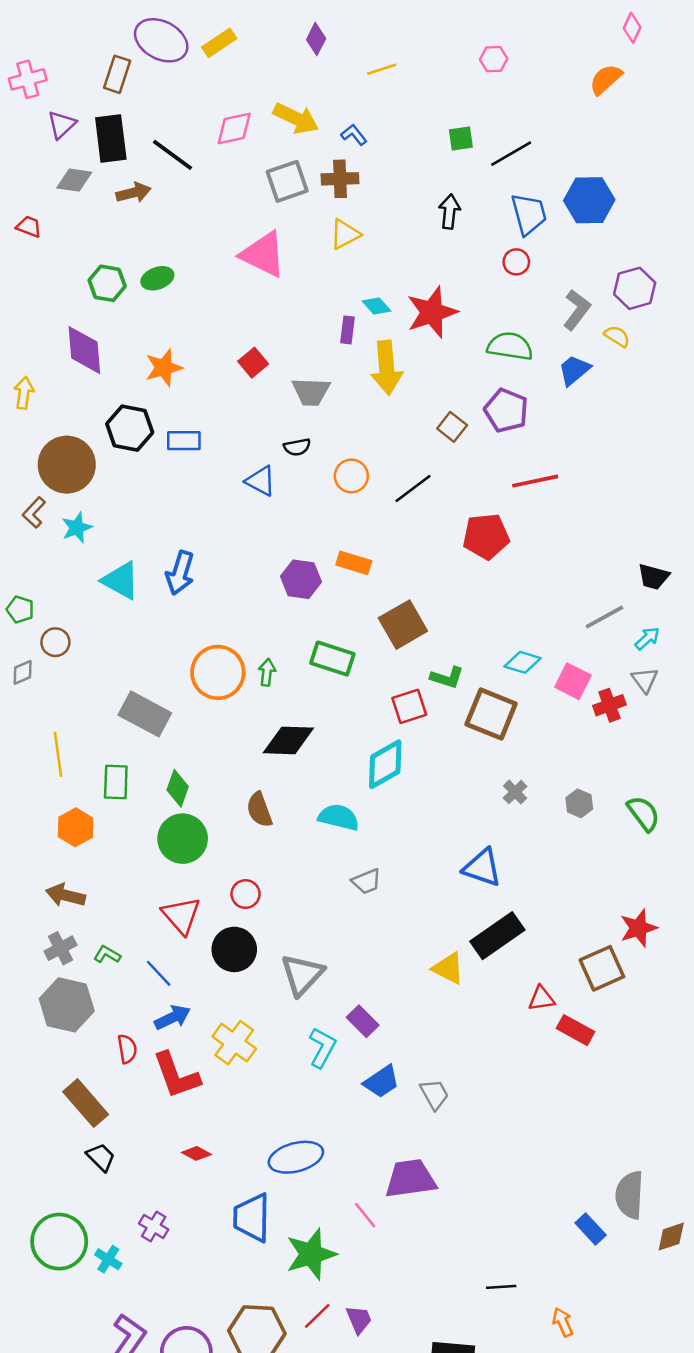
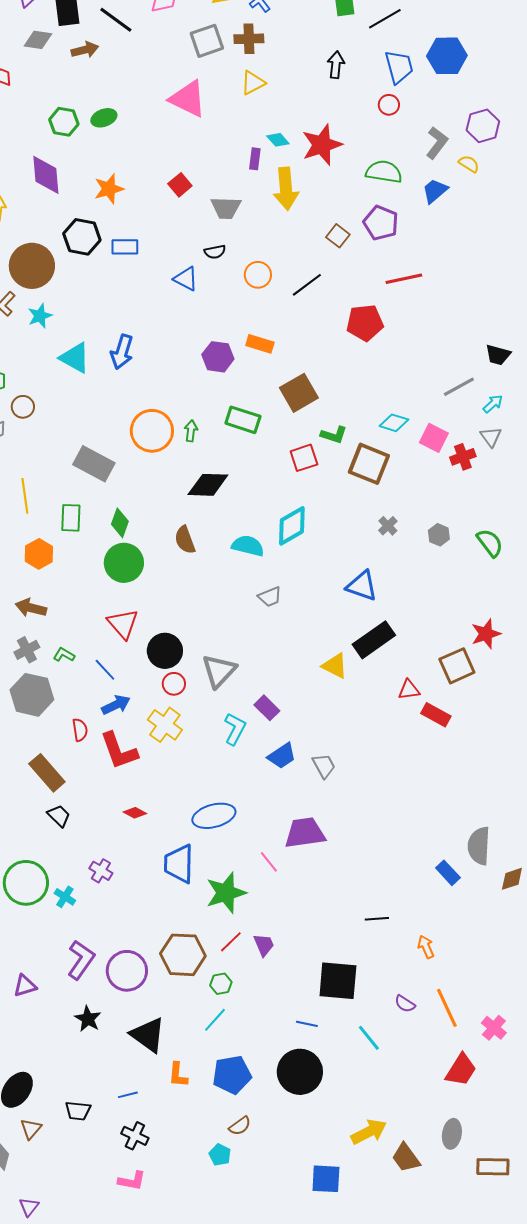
cyan diamond: (385, 764) -> (292, 526), moved
red circle: (246, 894) -> (174, 684), moved

